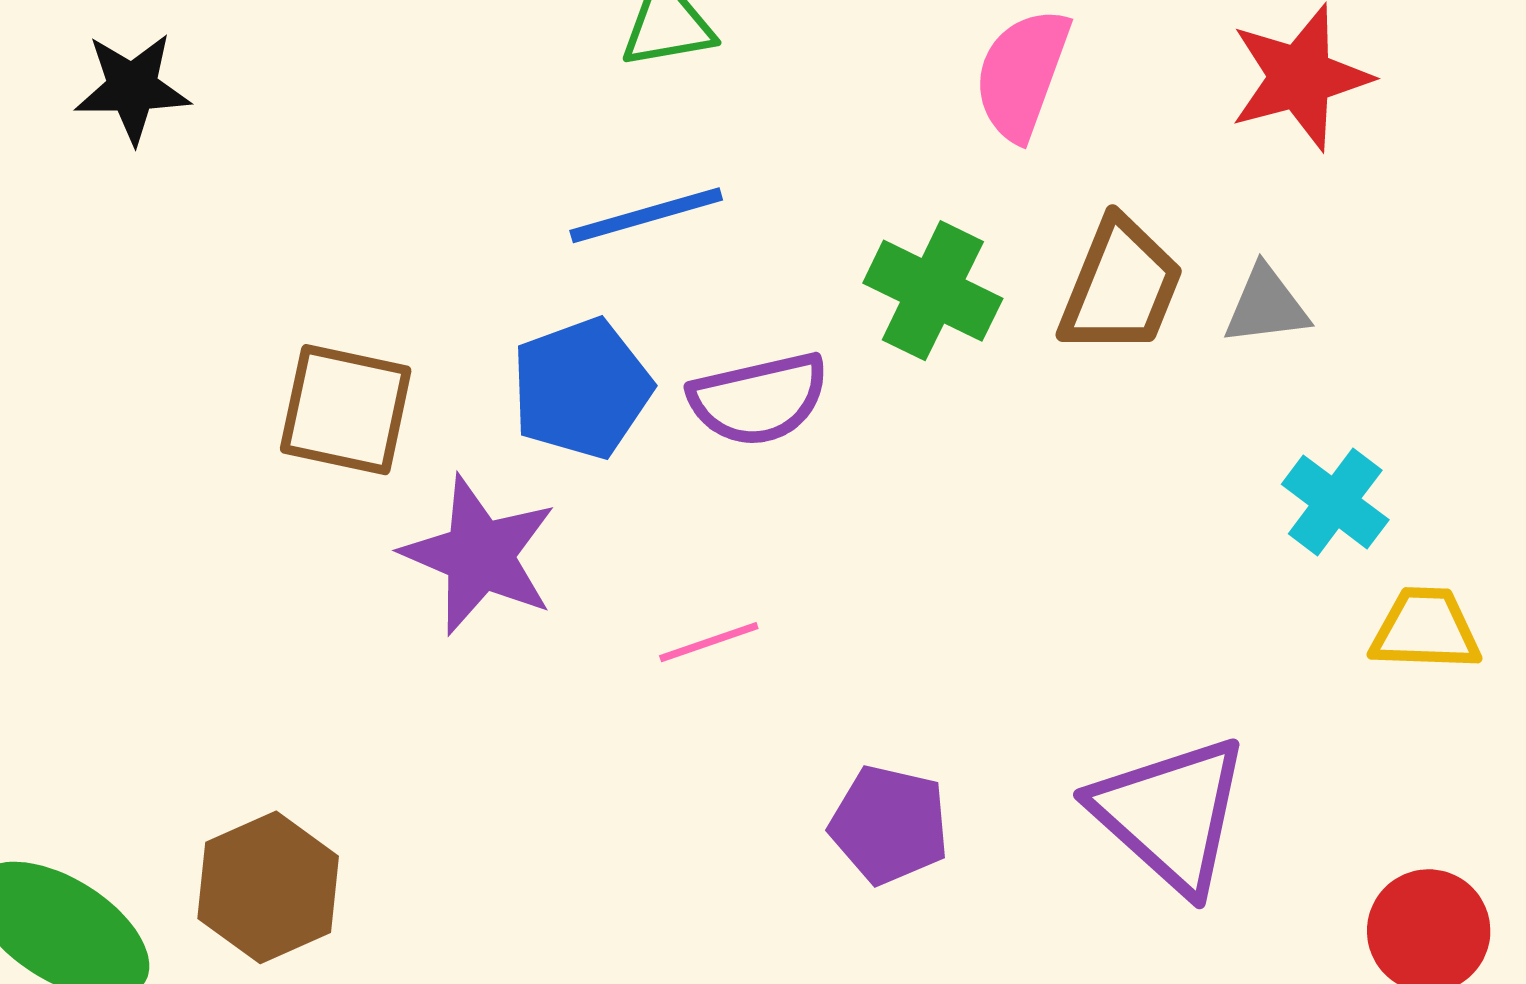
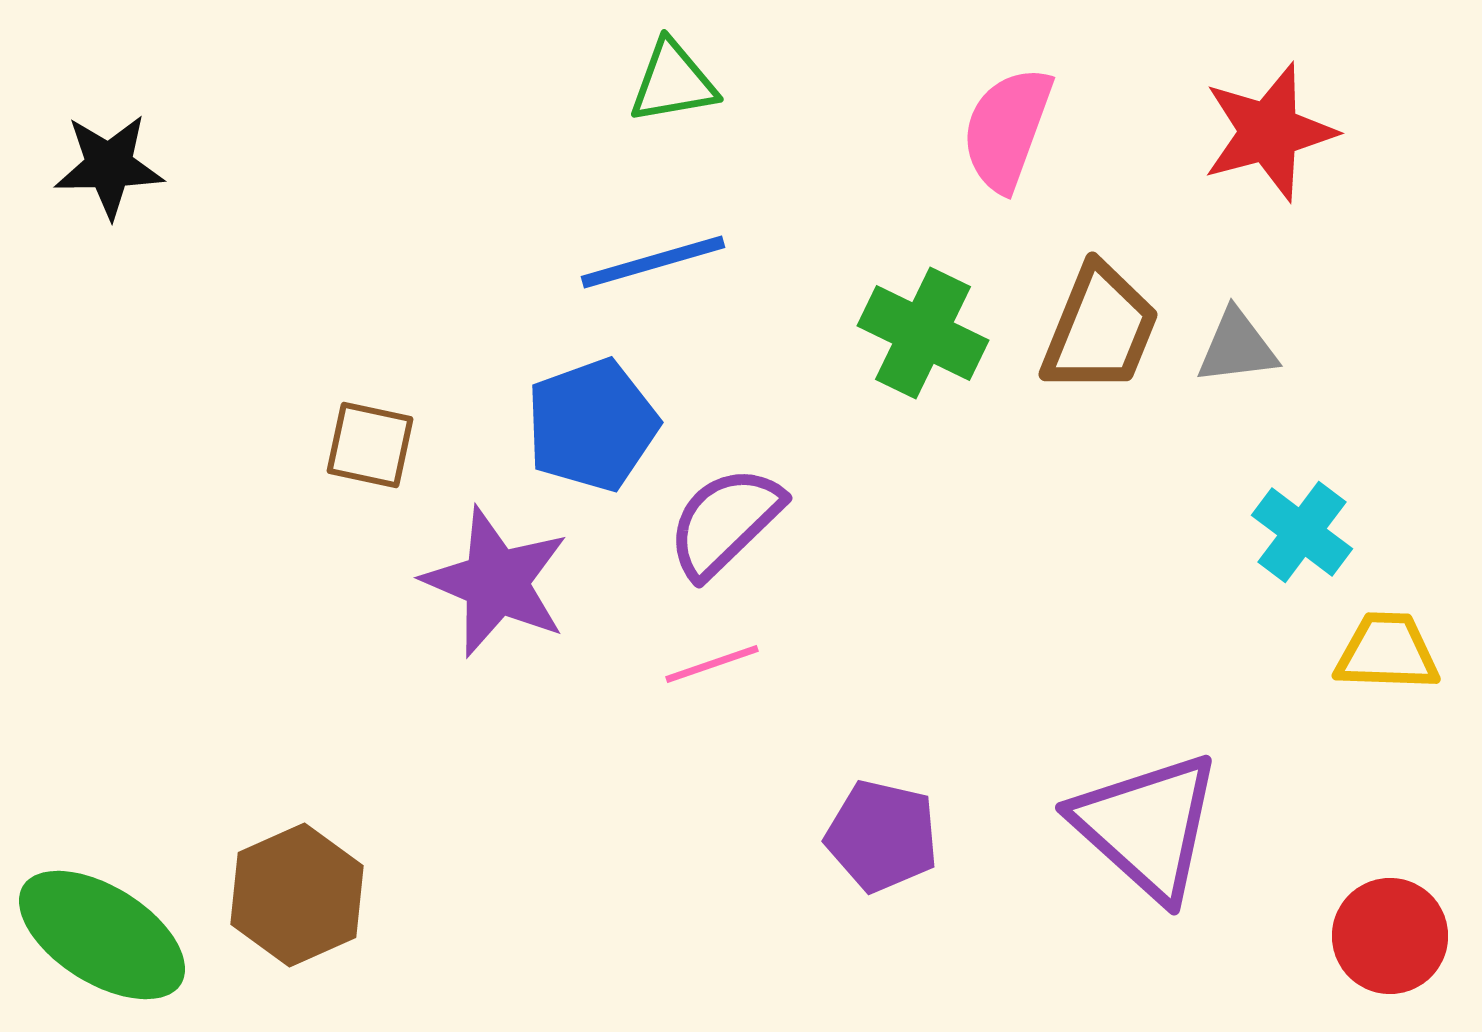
black star: (132, 88) -> (109, 166), moved
purple semicircle: (759, 399) -> (725, 522), moved, turned 149
brown square: (346, 410) -> (370, 445), size x0.7

